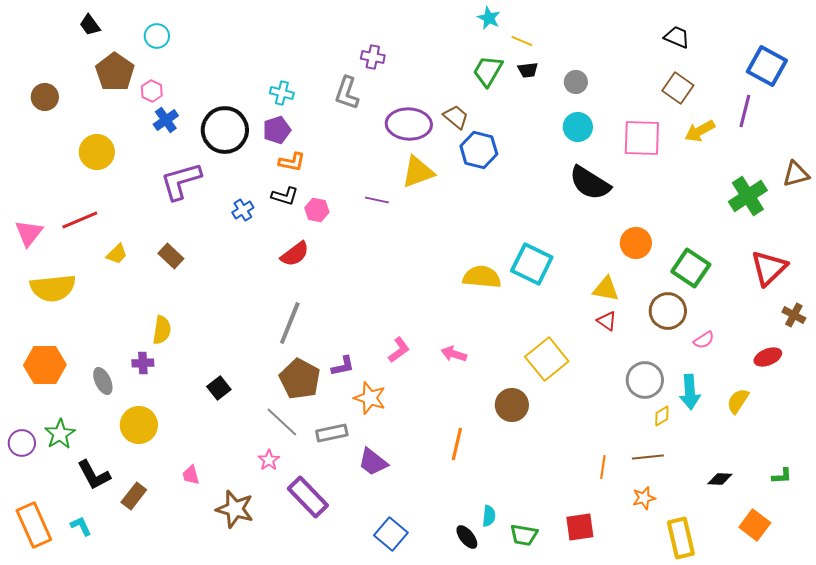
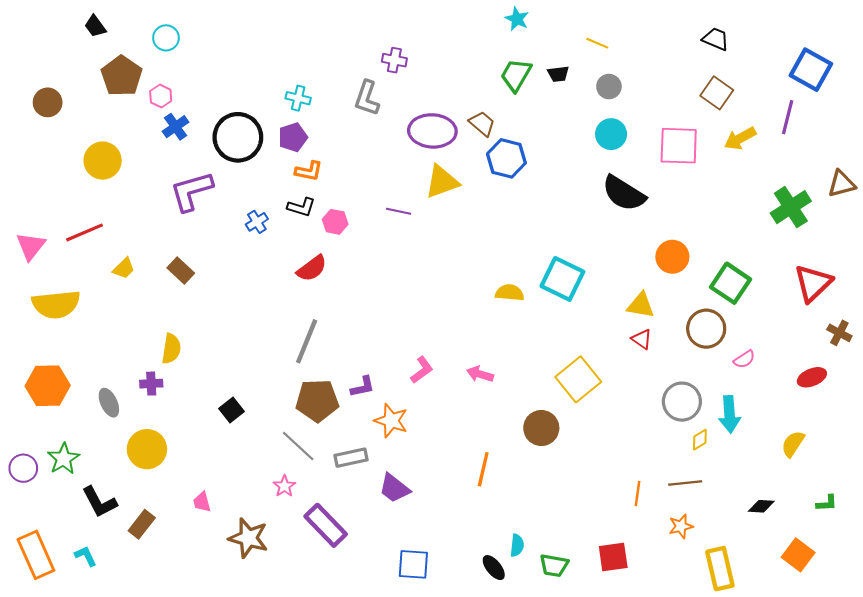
yellow line: (522, 41) -> (597, 43), moved
yellow semicircle: (482, 277) -> (510, 293), size x0.7
brown pentagon: (300, 379) -> (317, 401), turned -30
yellow semicircle: (738, 401) -> (793, 444), moved
blue square: (391, 534) -> (413, 564), turned -36

